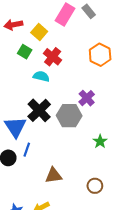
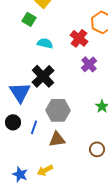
red cross: (53, 57) -> (79, 38), moved
gray hexagon: (69, 116) -> (58, 110), moved
blue line: (27, 150) -> (34, 127), moved

